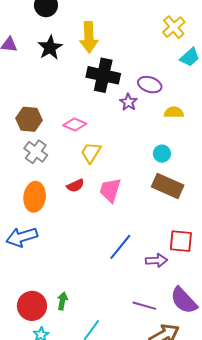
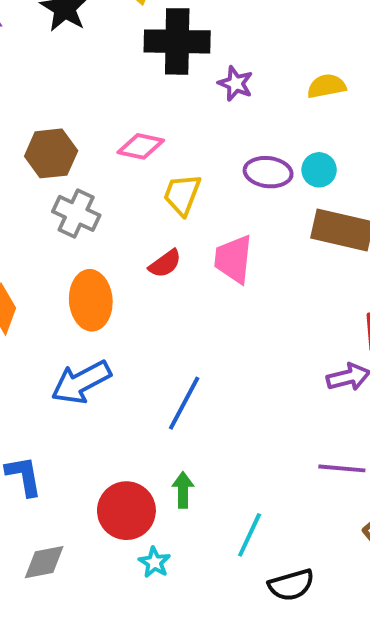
purple ellipse: (150, 85) -> (268, 172), moved
blue line: (120, 247) -> (184, 403), moved

